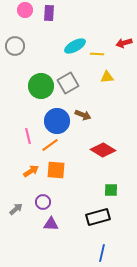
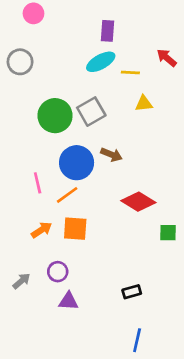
purple rectangle: (49, 13) -> (107, 31), moved
red arrow: (124, 43) -> (167, 58), turned 56
green square: (111, 190) -> (168, 233), moved
black rectangle: (98, 217) -> (132, 292), size x0.6

